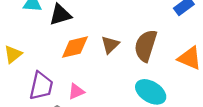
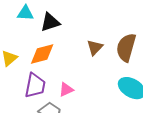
orange diamond: (75, 47) -> (42, 54), moved

